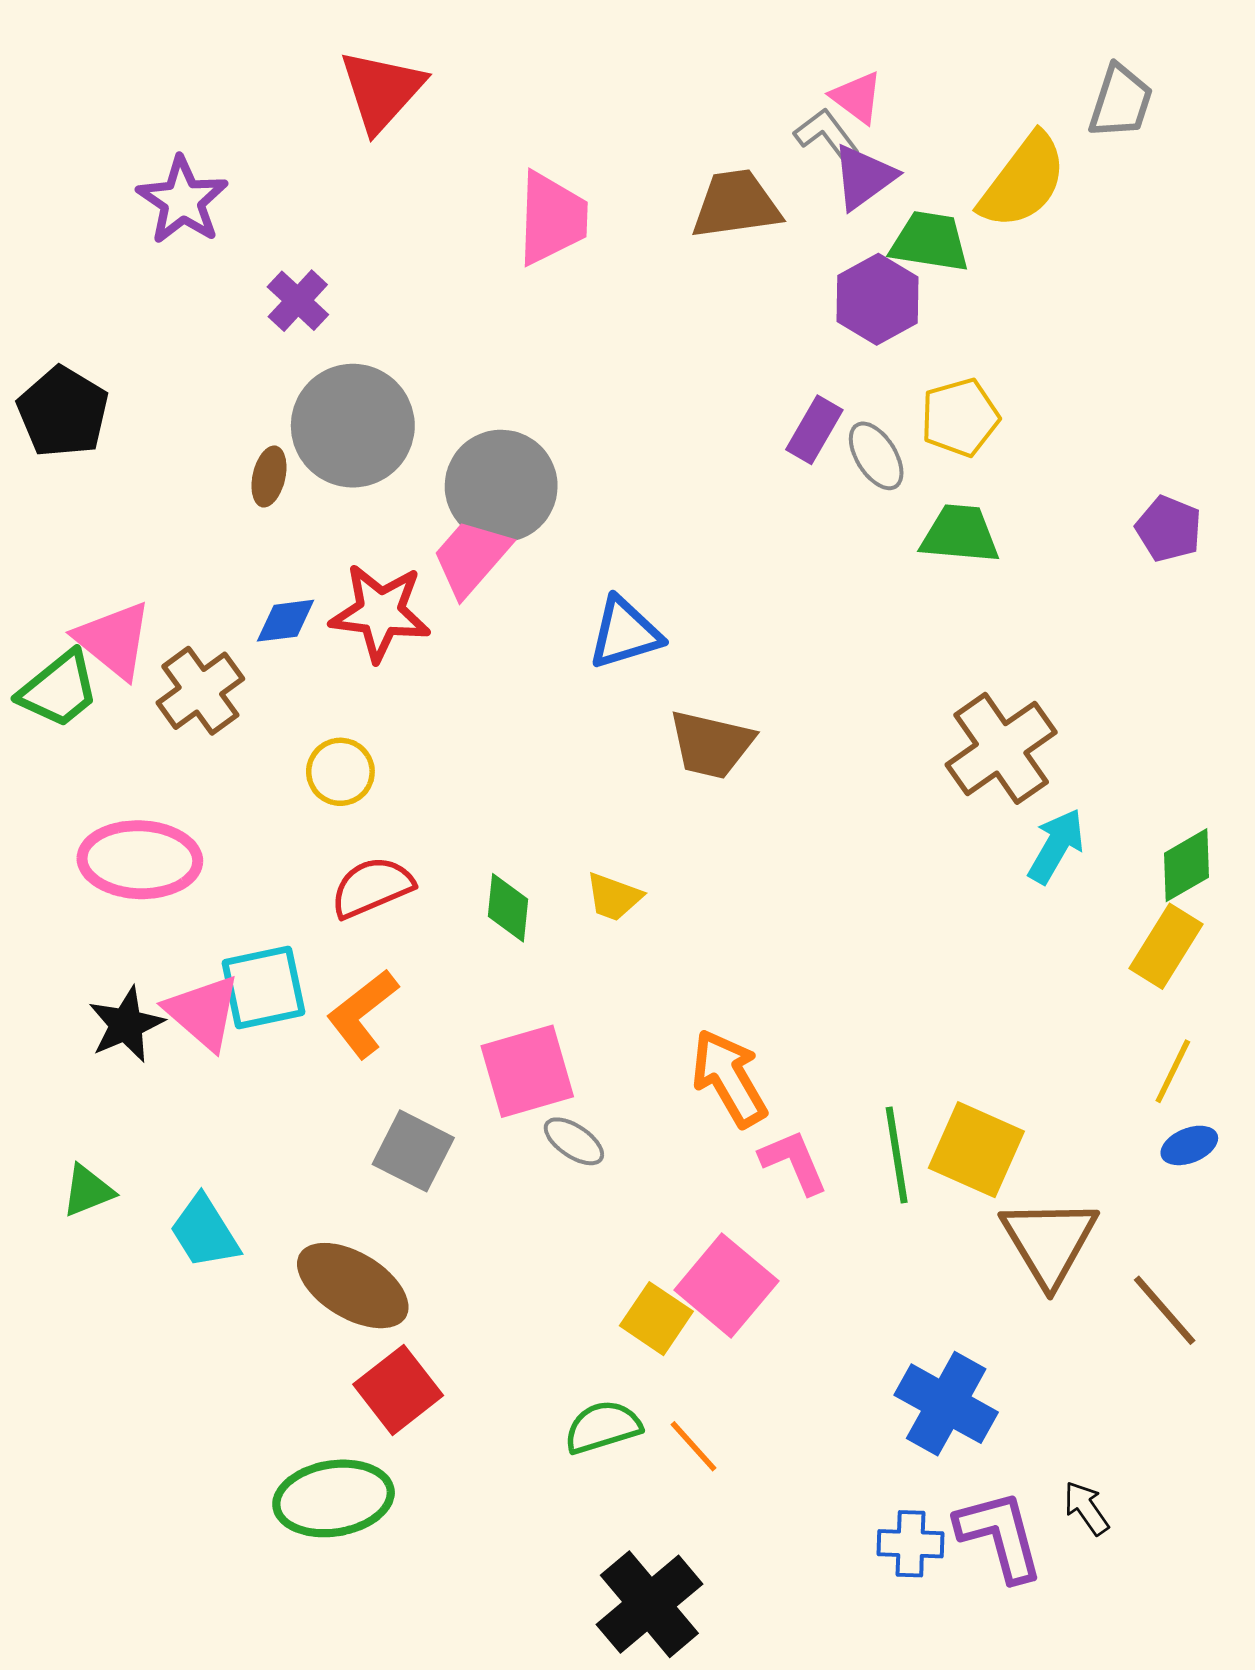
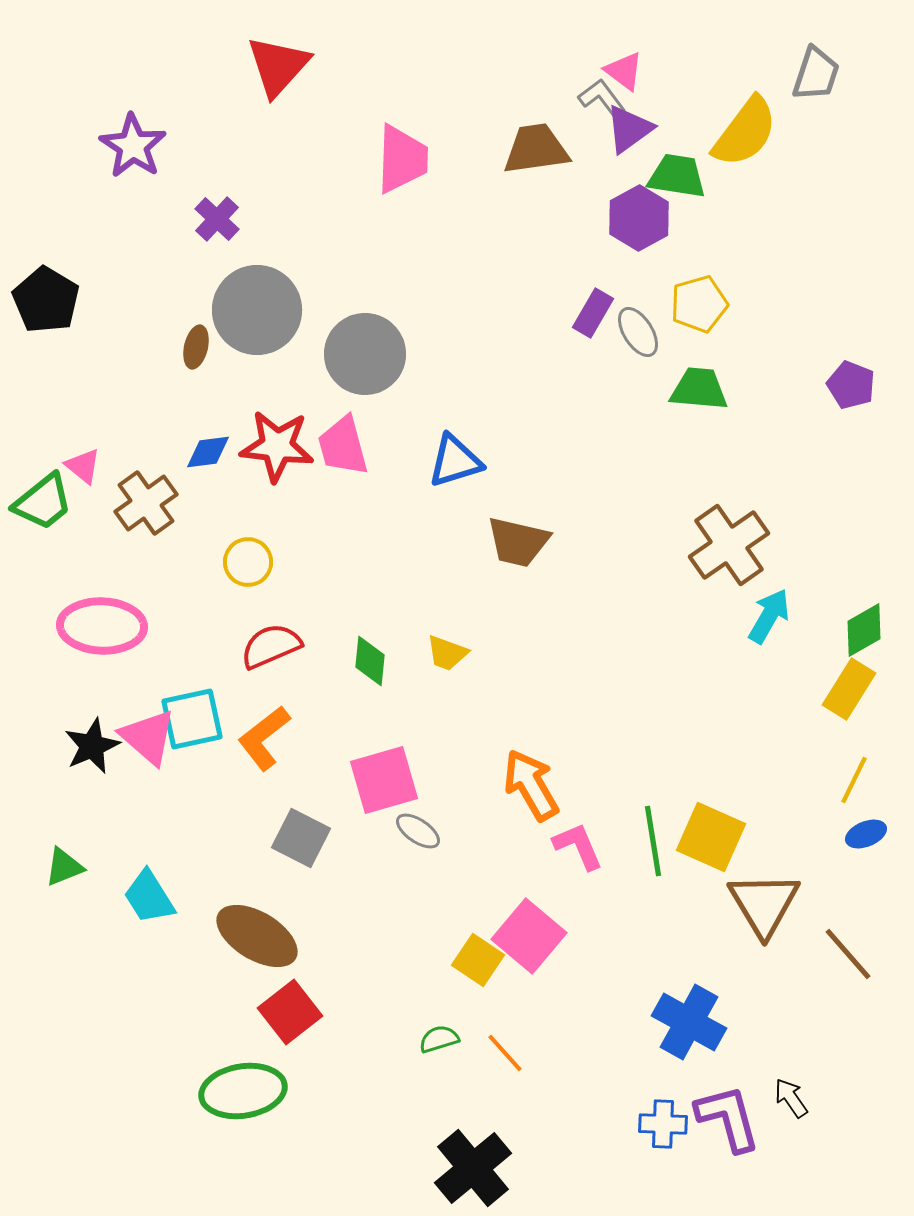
pink trapezoid: (471, 558) -> (343, 446), moved, turned -56
pink triangle: (114, 640) -> (83, 466), size x0.6
green semicircle: (603, 1427) -> (439, 1039), size x0.7

